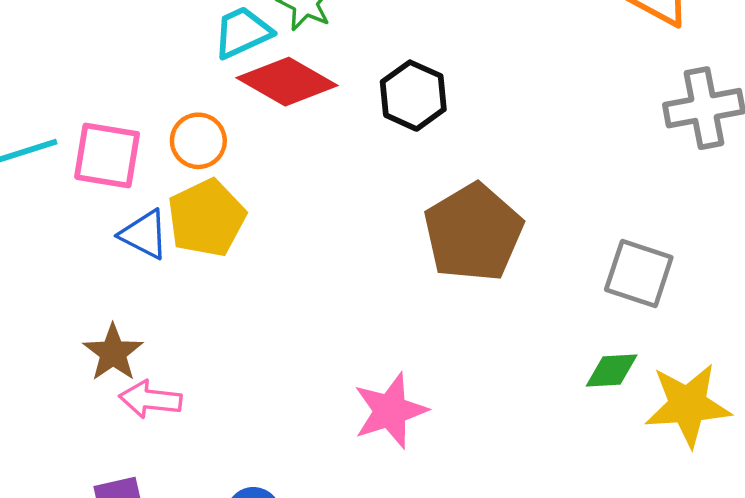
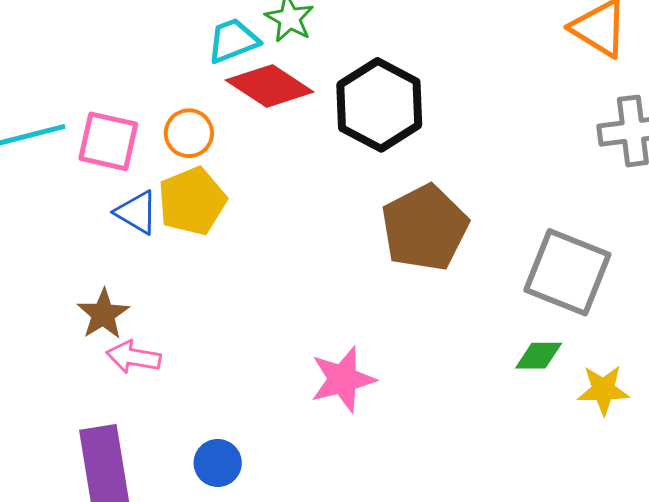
black hexagon: (413, 96) -> (379, 105), size x1.5
gray square: (639, 274) -> (567, 272), size x1.4
yellow star: (688, 405) -> (603, 390), size x0.7

